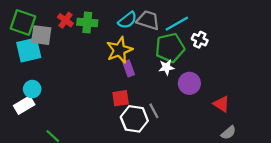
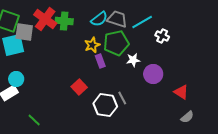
red cross: (65, 20) -> (45, 19), size x1.6
green pentagon: (170, 48) -> (116, 43), moved
yellow star: (119, 50) -> (92, 45), size x0.7
red square: (121, 98) -> (79, 87), moved, turned -35

